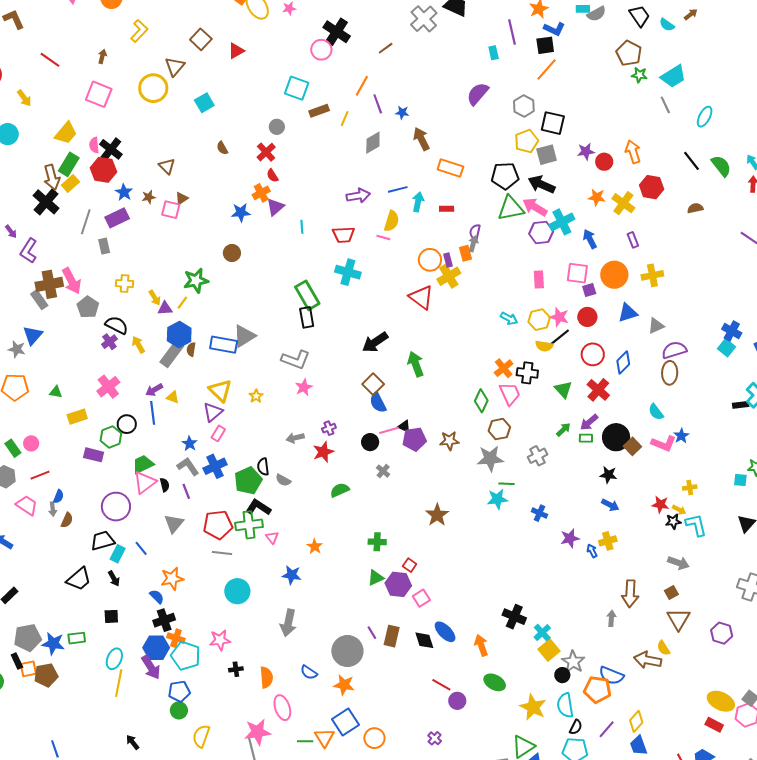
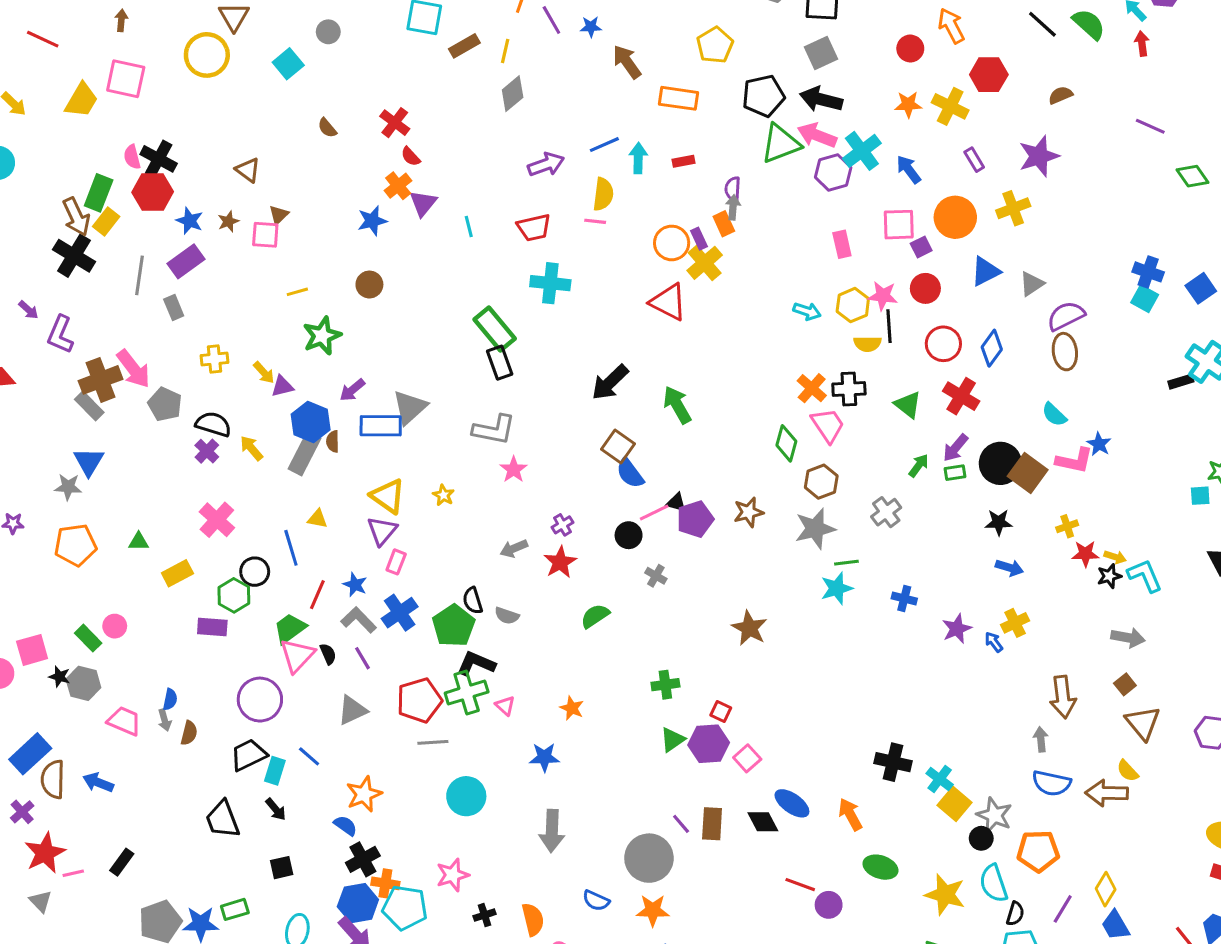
gray circle: (277, 127) -> (328, 32), moved
yellow trapezoid: (66, 133) -> (81, 100), moved
yellow pentagon: (526, 141) -> (715, 45), moved
gray diamond: (373, 143) -> (513, 94), moved
purple star: (586, 151) -> (1039, 156), moved, size x1.5
yellow line: (182, 303) -> (297, 292), moved, turned 48
black line: (560, 337) -> (889, 326), turned -45
purple arrow: (154, 390) -> (352, 390), moved
brown square: (632, 446) -> (1028, 473), size x1.4
red line: (40, 475) -> (317, 595), moved, turned -36
yellow cross: (690, 487) -> (1067, 526), moved
gray triangle: (174, 524) -> (352, 710), turned 35
black trapezoid: (79, 579) -> (223, 819), turned 120
blue semicircle: (611, 675) -> (1051, 783), moved

